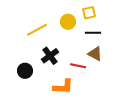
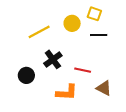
yellow square: (89, 13) -> (94, 14), turned 32
brown triangle: (95, 54) -> (104, 88), moved

